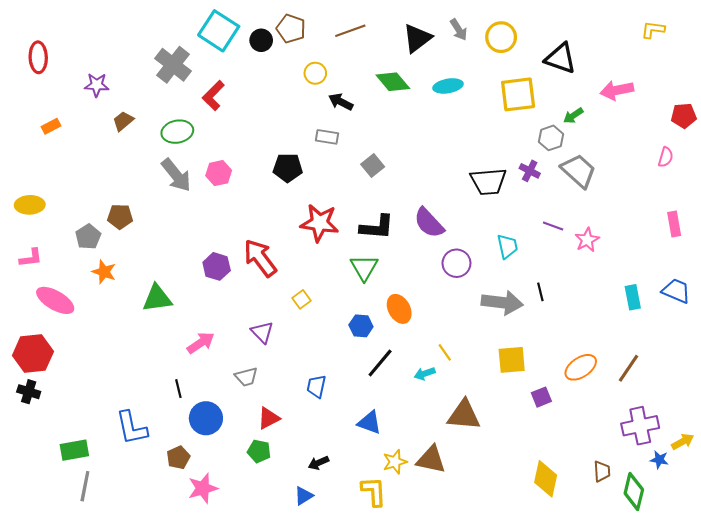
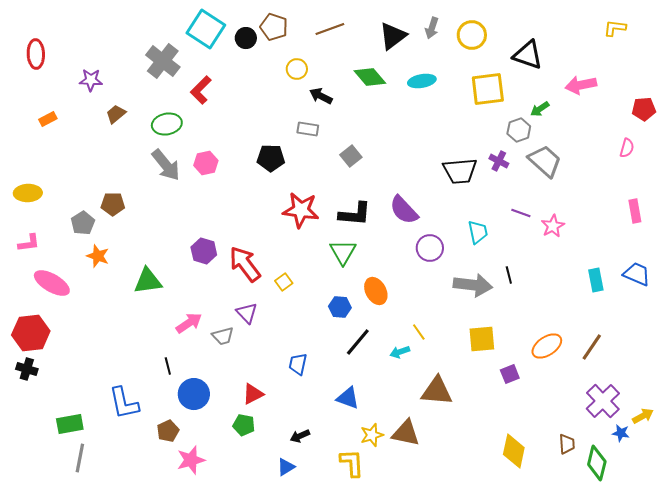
gray arrow: (459, 30) -> (432, 28), turned 50
red arrow: (260, 258) -> (245, 264), moved
gray trapezoid: (246, 377) -> (223, 336), moved
purple cross: (640, 426) -> (603, 401), turned -32

